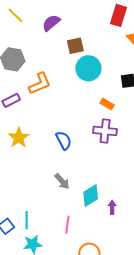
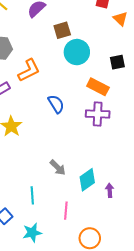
orange rectangle: (107, 104) -> (98, 87), size x1.5
blue semicircle: (64, 140) -> (56, 104), moved
cyan line: (27, 220) -> (32, 195), moved

